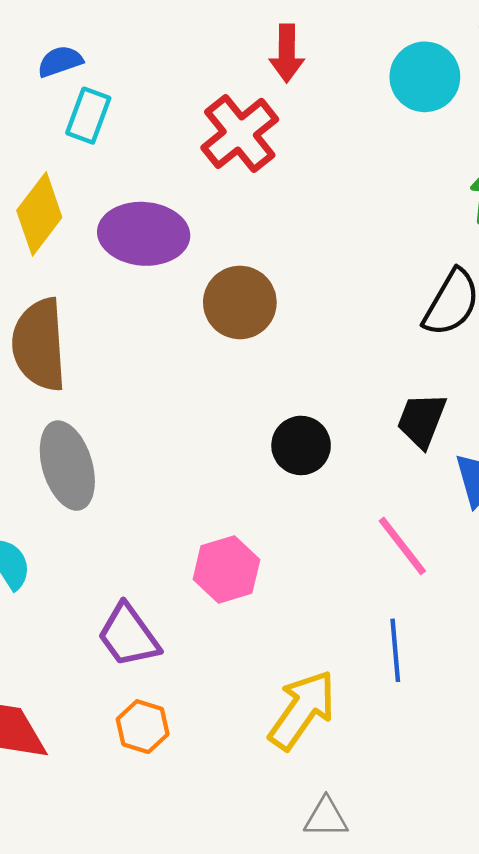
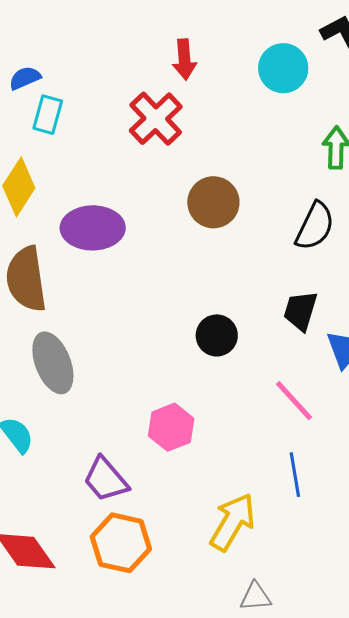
purple ellipse: (144, 234) -> (93, 228), moved
brown circle: (240, 302) -> (213, 202), moved
orange hexagon: (143, 727) -> (121, 543), size x1.6

